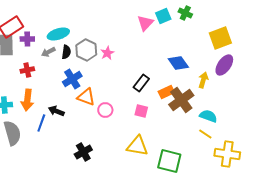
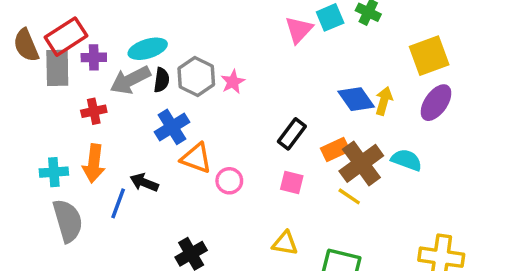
gray arrow: (48, 52) -> (130, 80), size x1.6
yellow arrow: (203, 80) -> (384, 101), moved
cyan semicircle: (208, 116) -> (406, 160), moved
yellow line: (205, 134) -> (349, 196), moved
yellow triangle: (137, 146) -> (285, 243), size x0.7

